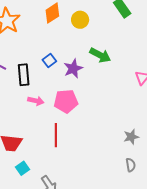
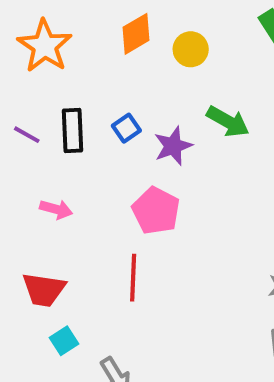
black rectangle: (24, 75) -> (72, 131), moved
pink arrow: (36, 101) -> (56, 209), moved
pink pentagon: (66, 101) -> (156, 211), turned 30

